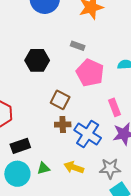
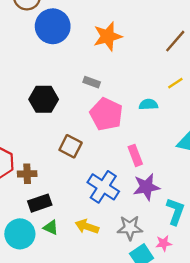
brown cross: (63, 124) -> (27, 174), moved
black rectangle: (20, 146) -> (40, 203), moved
green triangle: (43, 168) -> (51, 227), turned 40

